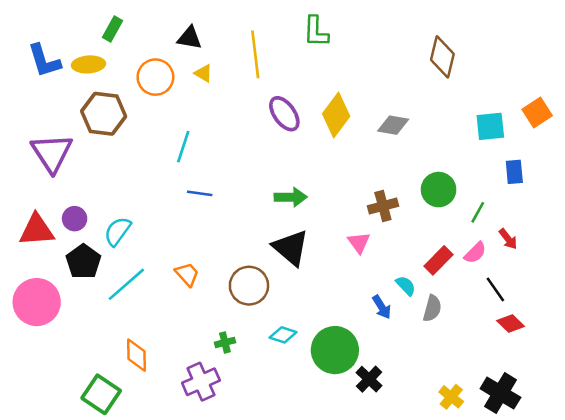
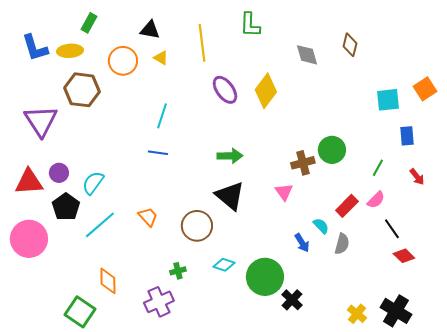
brown diamond: (442, 57) -> (350, 45), size x0.7
gray diamond: (393, 125) -> (307, 55), moved, turned 65
cyan line: (183, 147) -> (162, 116), moved
green circle: (439, 190) -> (332, 150), moved
red arrow: (508, 239) -> (417, 177), moved

